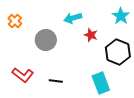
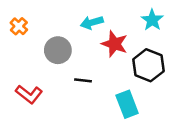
red star: (91, 35) -> (114, 44), size x1.5
black line: (56, 81) -> (83, 80), moved

